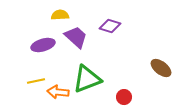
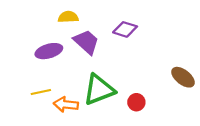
red circle: (124, 97) -> (136, 102), moved

